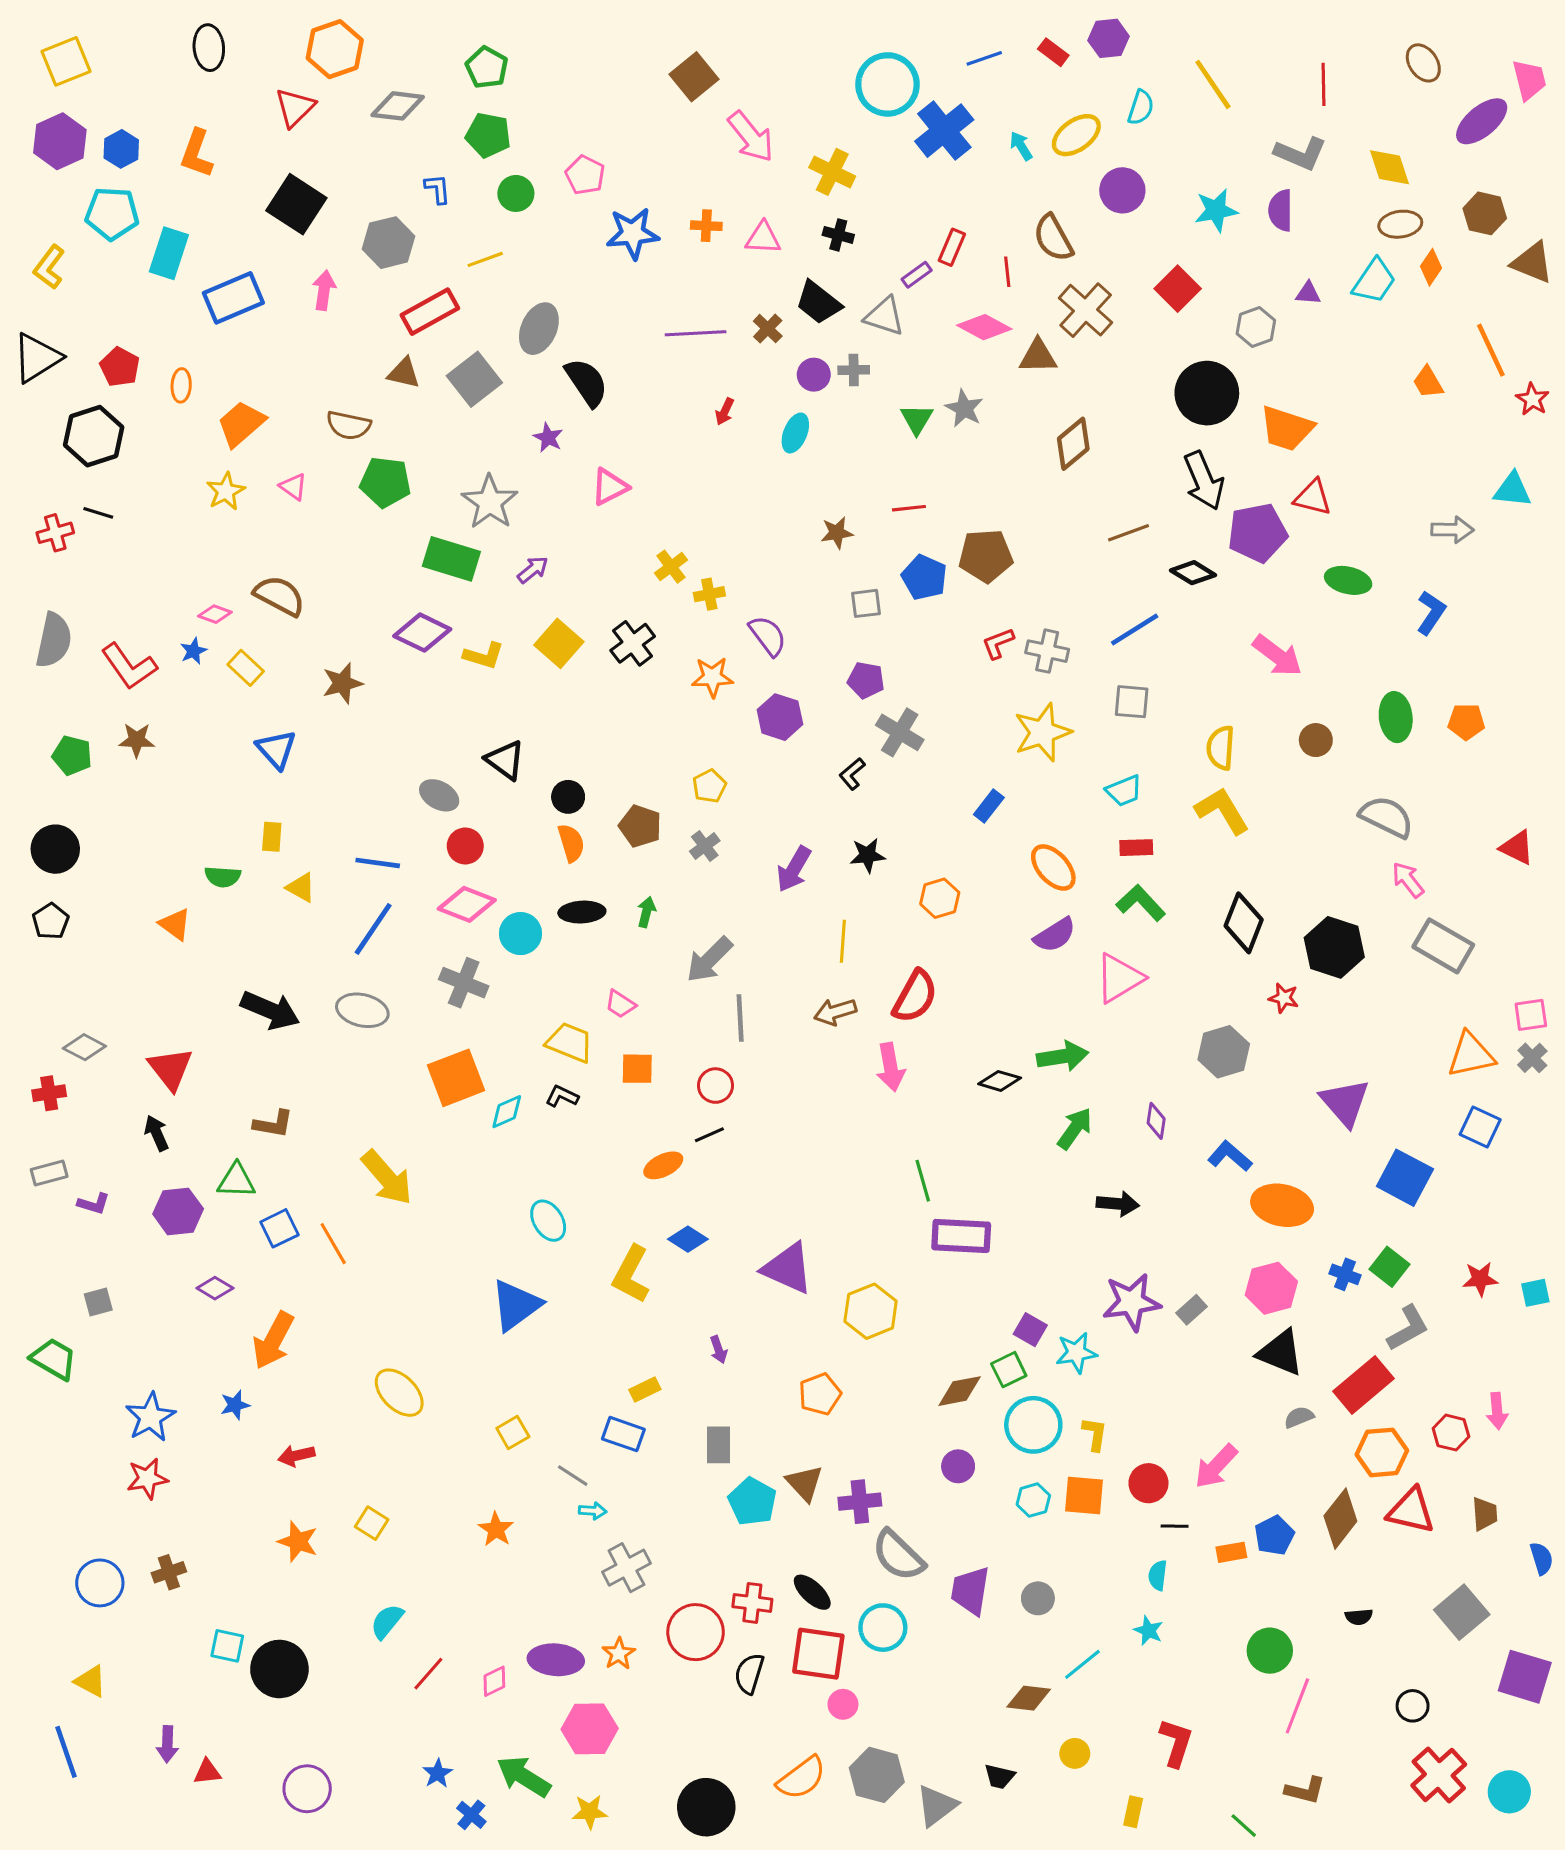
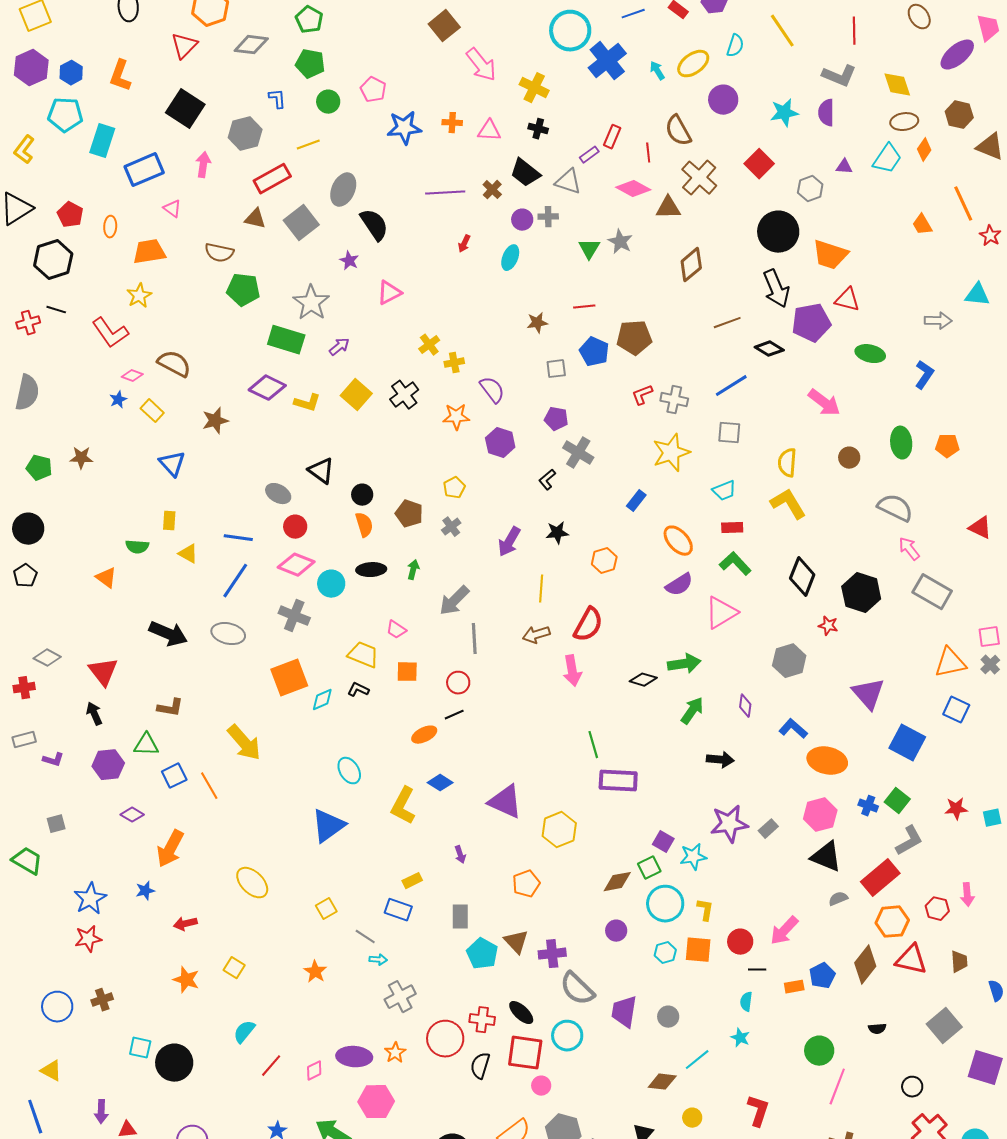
orange trapezoid: (241, 424) -> (149, 252), turned 32
pink triangle: (293, 487) -> (172, 209), moved
red L-shape: (129, 666) -> (110, 333), moved

